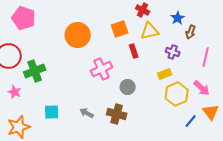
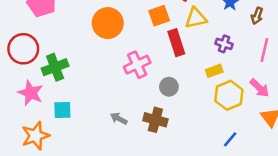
brown arrow: (191, 32) -> (257, 16), moved
red rectangle: (134, 51) -> (176, 43), size x1.5
pink star: (15, 92) -> (31, 93), size x1.5
cyan square: (52, 112) -> (62, 110), moved
blue line: (191, 121) -> (230, 139), moved

